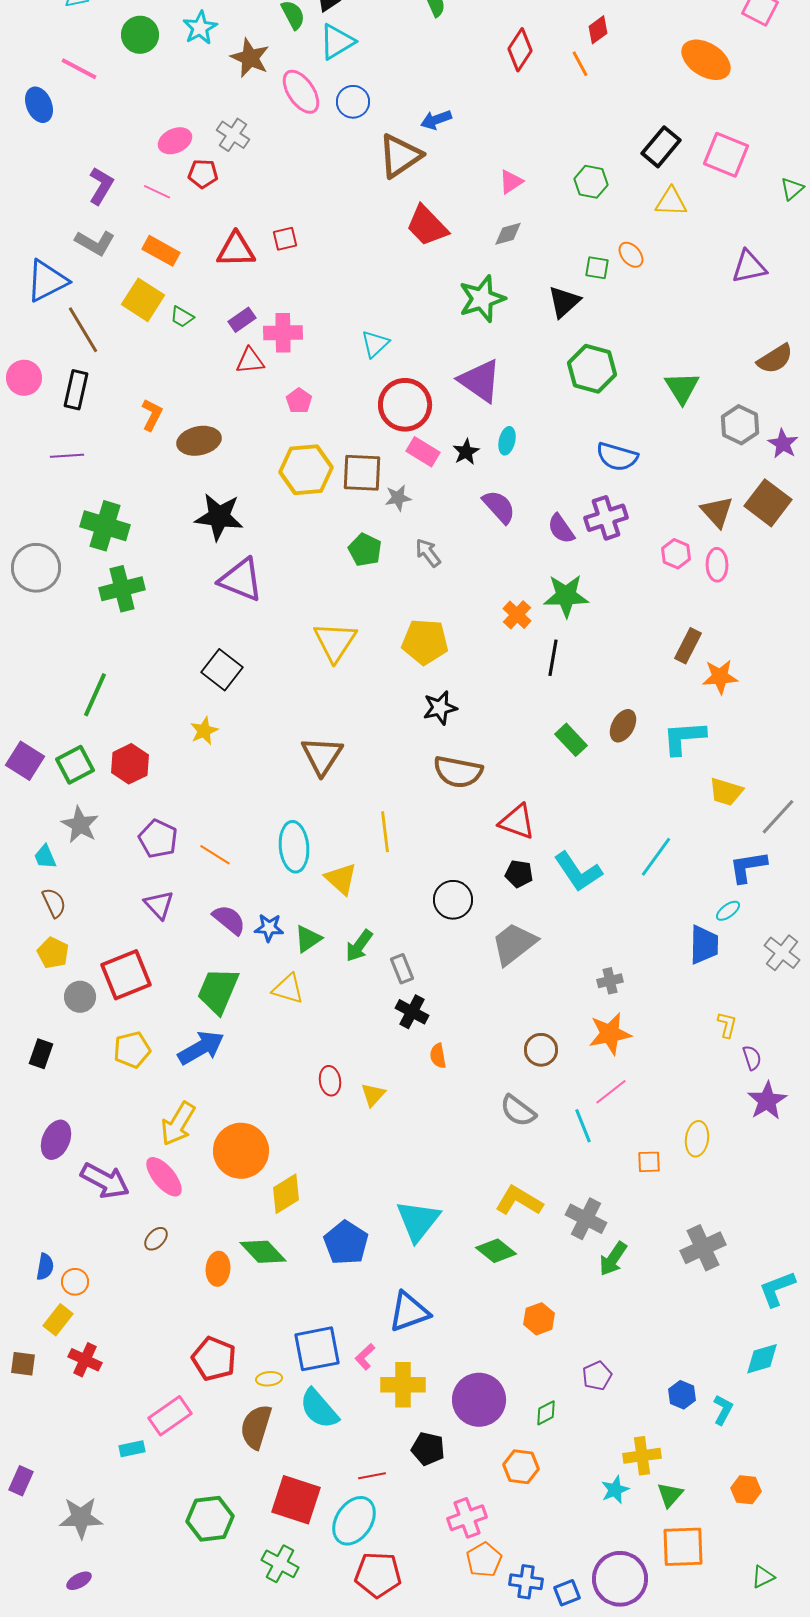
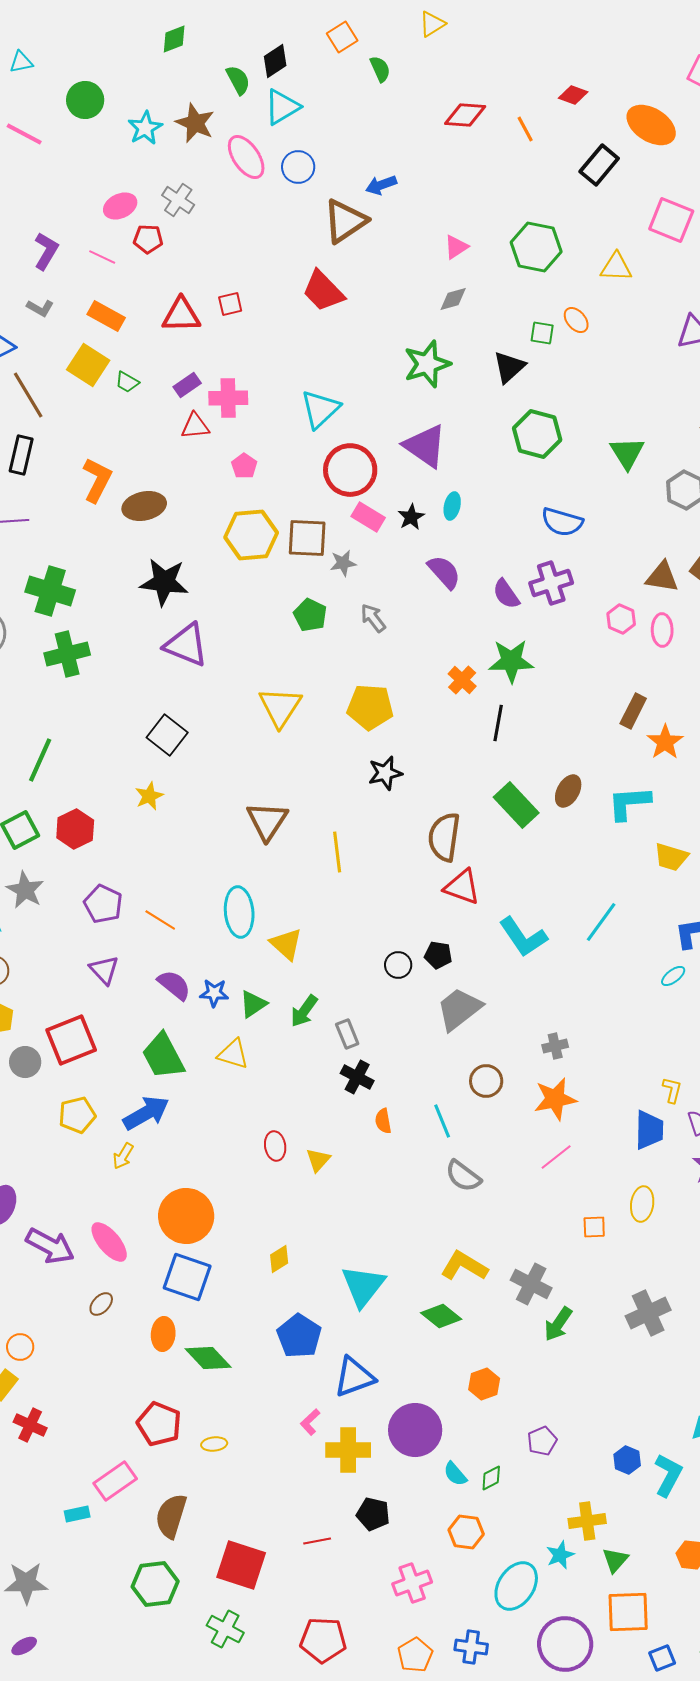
cyan star: (200, 28) -> (145, 128), moved
red diamond: (598, 30) -> (573, 95), moved, turned 56
red diamond: (520, 50) -> (465, 115), turned 60
black rectangle: (661, 147) -> (599, 165), moved
green hexagon: (591, 182) -> (536, 247), size x1.5
red trapezoid: (427, 226) -> (323, 291), moved
gray L-shape: (95, 243) -> (40, 308), size x0.7
cyan triangle: (375, 344) -> (320, 409), size x1.4
orange L-shape: (152, 415) -> (97, 480), size x1.4
brown triangle: (717, 512) -> (662, 577), turned -39
orange star: (720, 677) -> (665, 742), turned -30
green rectangle: (571, 740) -> (516, 805), size x1.4
brown semicircle: (458, 772) -> (444, 837), moved, turned 87
yellow line: (385, 832) -> (337, 852), moved
black pentagon: (519, 874) -> (438, 955), moved
black circle: (453, 900) -> (398, 965), size x0.7
blue trapezoid: (704, 945) -> (649, 1130), moved
green trapezoid: (218, 991) -> (163, 1056), turned -51
brown circle: (541, 1050) -> (486, 1081), moved
yellow arrow: (178, 1124) -> (123, 1156), moved, size x0.6
cyan line: (583, 1126) -> (442, 1121), moved
yellow diamond: (286, 1194) -> (279, 1259), moved, size x0.7
blue pentagon: (346, 1243) -> (299, 1336), moved
green diamond: (263, 1252) -> (208, 1358), moved
blue square: (317, 1349) -> (187, 1277), moved, turned 30
purple circle: (479, 1400) -> (415, 1430), moved
cyan semicircle: (319, 1409) -> (455, 1474), moved, size x0.6
cyan L-shape: (723, 1410) -> (668, 1475), size x1.4
brown semicircle: (256, 1427) -> (171, 1516), moved
cyan ellipse: (354, 1521) -> (516, 1586), moved
orange pentagon: (484, 1560) -> (415, 1655), moved
blue square: (567, 1593) -> (662, 1658), moved

